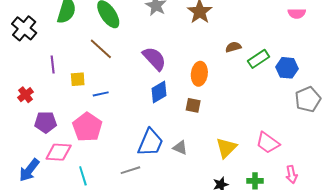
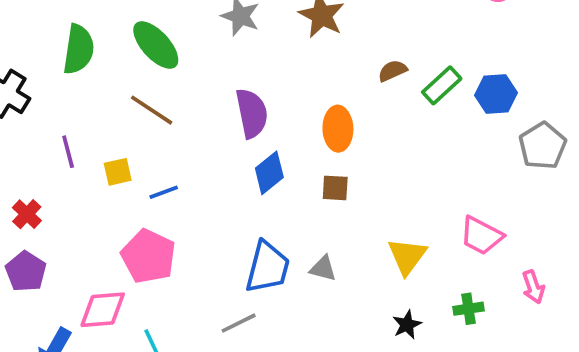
purple semicircle: (154, 59) -> (252, 113), turned 40
purple pentagon: (46, 122) -> (26, 271), moved, turned -30

